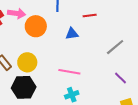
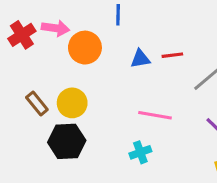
red line: (90, 15) -> (172, 55), moved
pink line: (69, 72) -> (155, 115), moved

